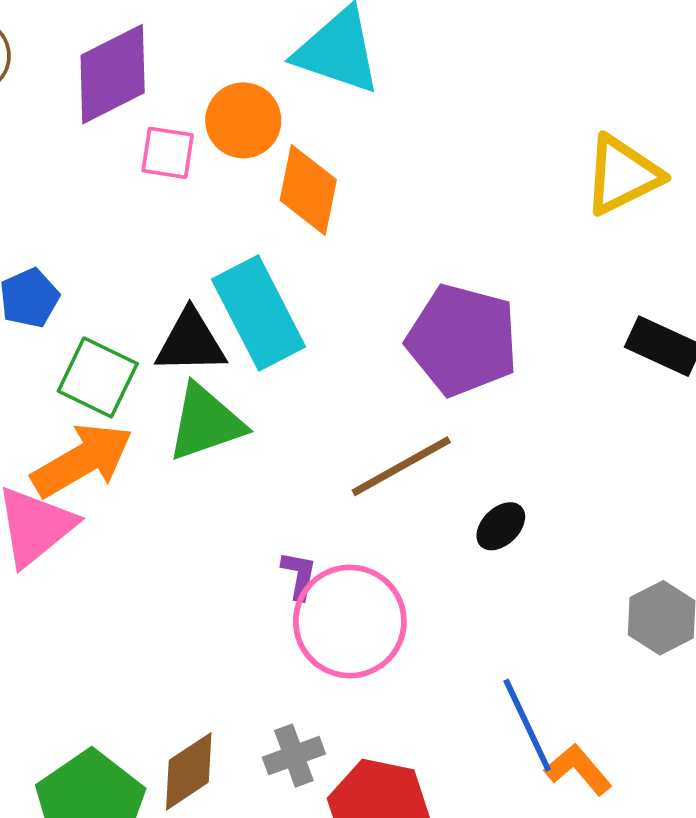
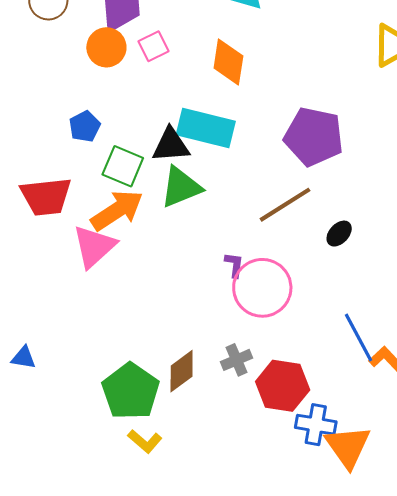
orange circle: (243, 120) -> (106, 47), moved
pink square: (168, 153) -> (153, 46), turned -32
cyan rectangle: (259, 313) -> (206, 128), turned -46

